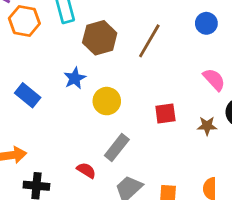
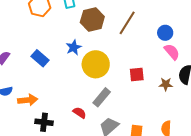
blue circle: (206, 23) -> (165, 33), moved
yellow circle: (107, 101) -> (96, 64), size x1.4

